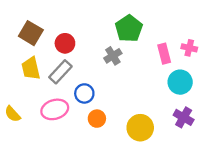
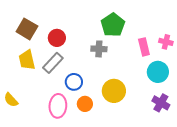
gray cross: (113, 56) -> (99, 49), turned 35
pink ellipse: (55, 109) -> (58, 106), moved, turned -70
yellow circle: (140, 128) -> (114, 91), moved

